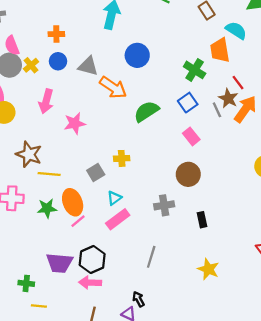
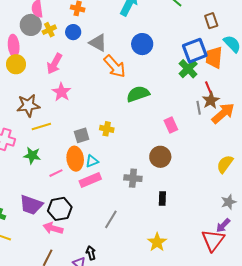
red line: (238, 83) -> (209, 88), moved
blue square: (188, 103) -> (195, 51), moved, size x1.4
pink star: (75, 123) -> (62, 92), moved, turned 30
brown star: (29, 154) -> (28, 105), turned 30
yellow line: (49, 174) -> (41, 127), turned -36
orange ellipse: (73, 202) -> (75, 159), moved

